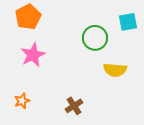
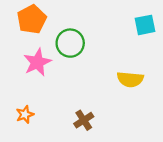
green circle: (95, 38) -> (70, 43), moved

